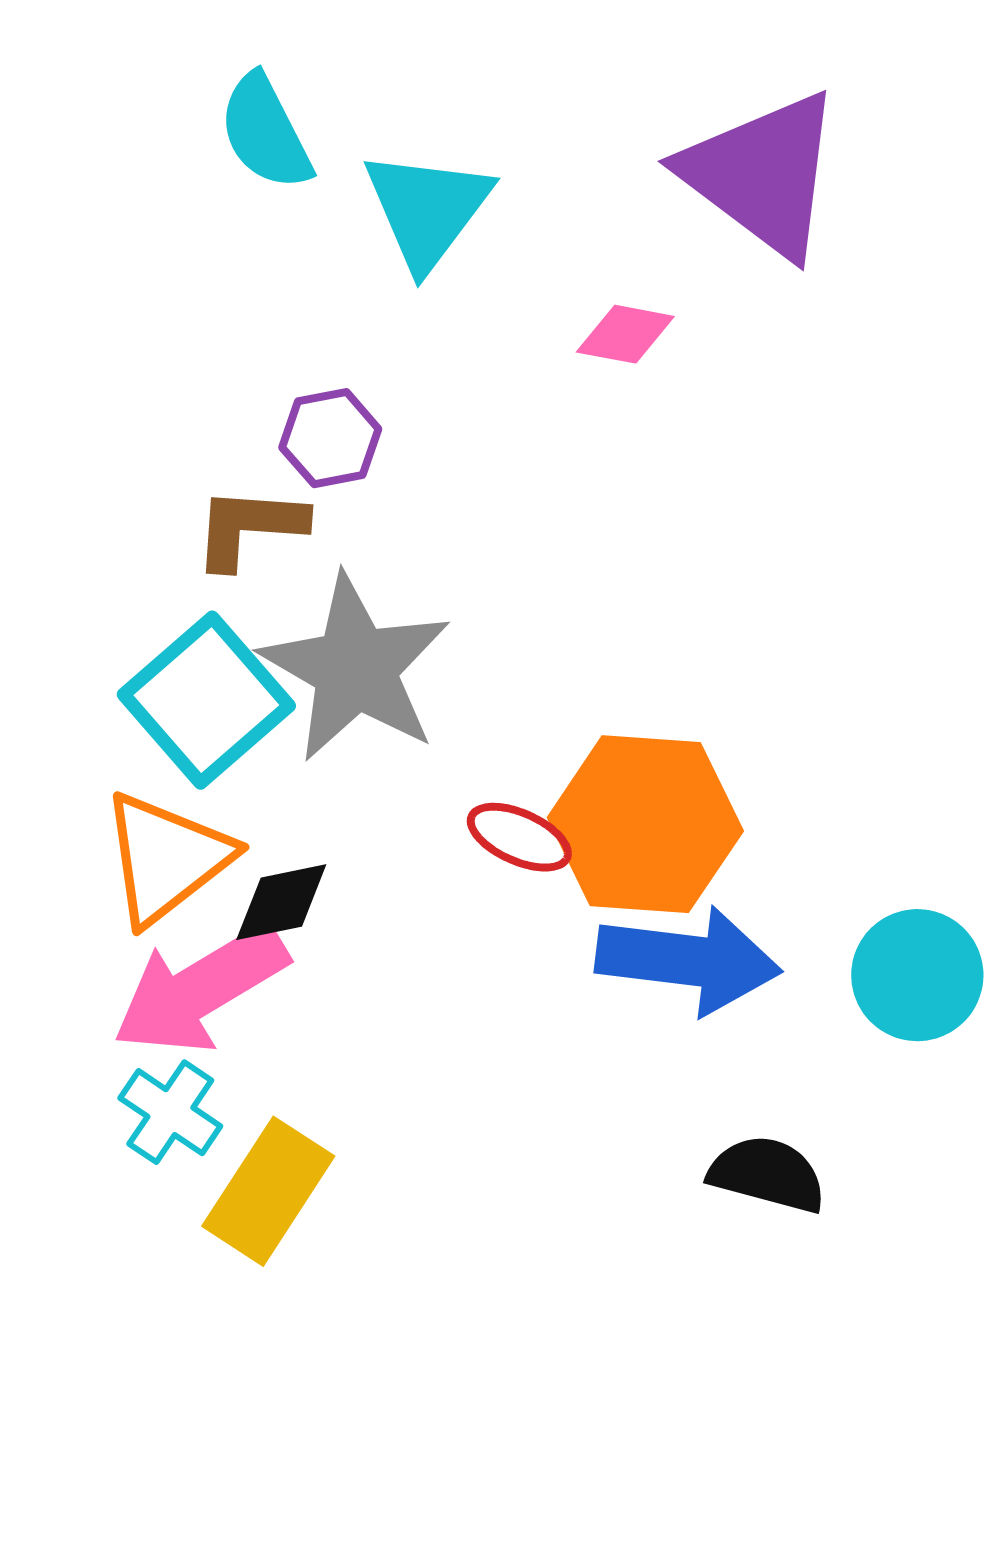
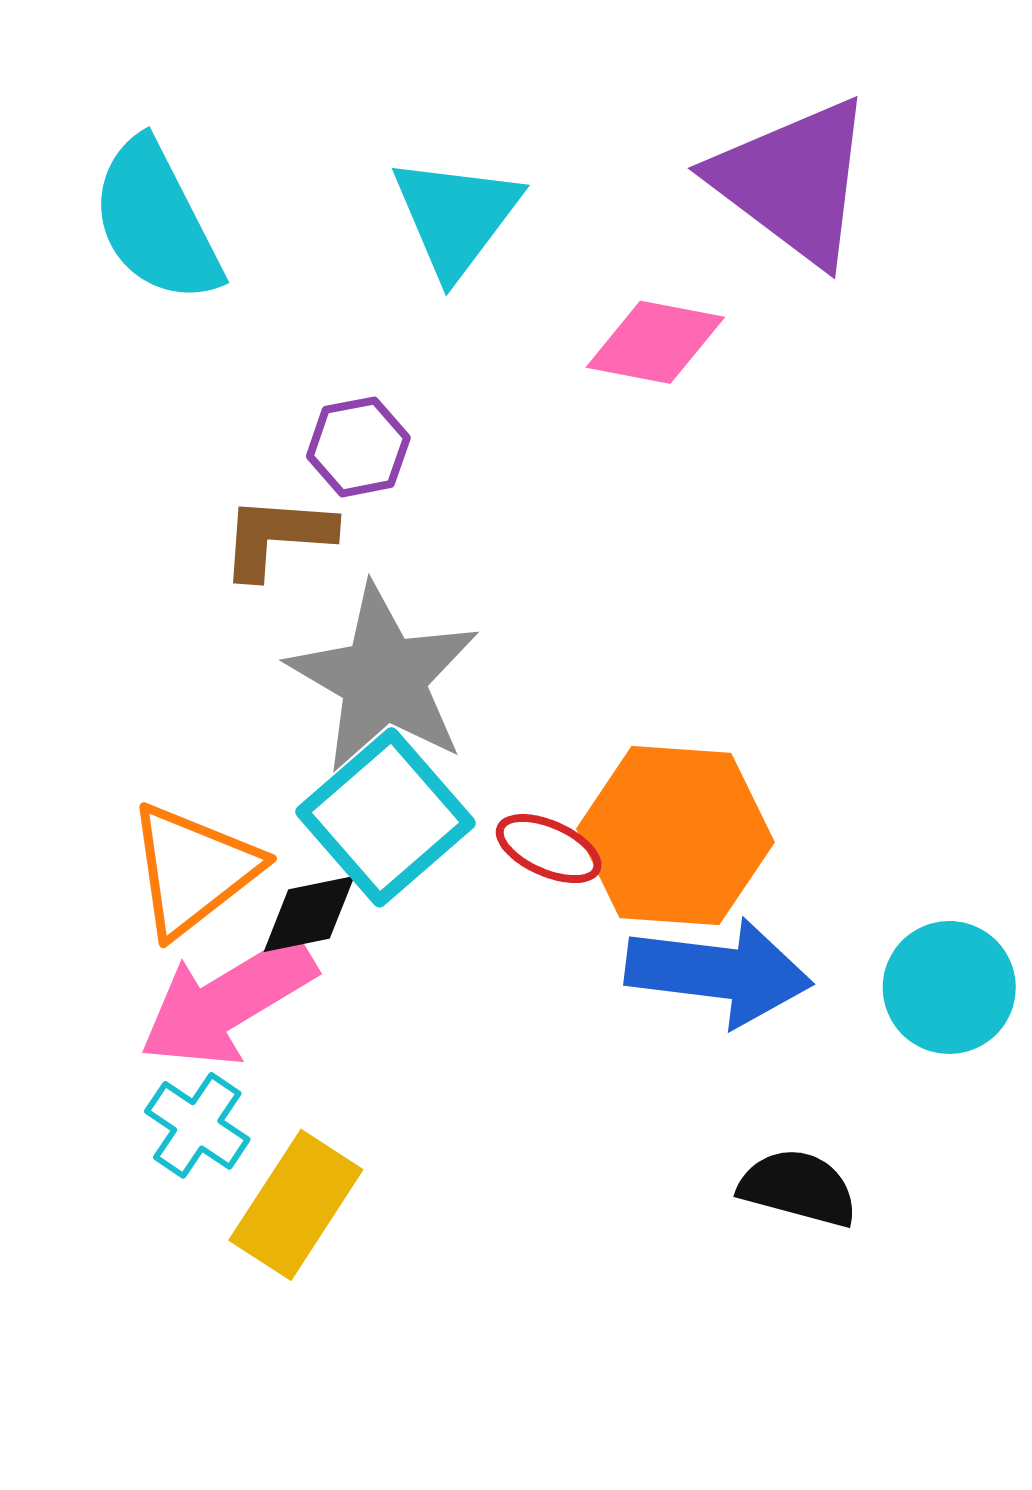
cyan semicircle: (265, 132) -> (156, 221), moved, size x1.4
pink diamond: (625, 334) -> (655, 342), size x1.4
cyan square: (206, 700) -> (386, 817), moved

